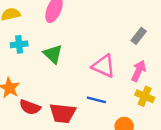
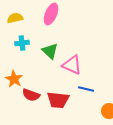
pink triangle: (104, 66) -> (72, 65), moved

